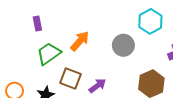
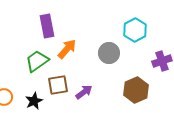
purple rectangle: (37, 23) -> (47, 26), moved, size x1.6
brown square: (71, 78) -> (58, 85), turned -30

